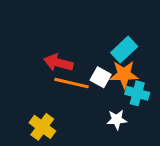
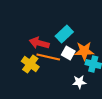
cyan rectangle: (124, 50) -> (64, 34), moved
yellow cross: (42, 127) -> (30, 64), moved

